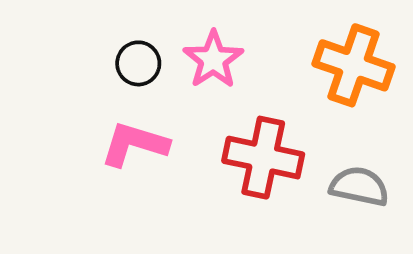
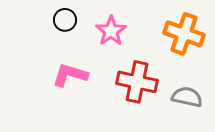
black circle: (138, 63) -> (65, 20), moved

